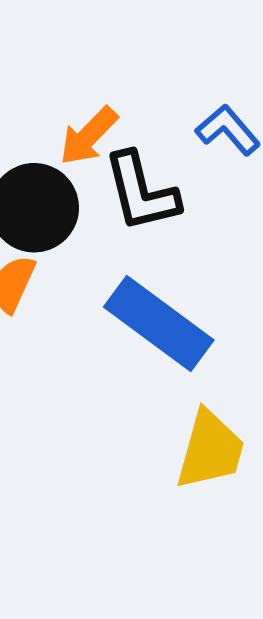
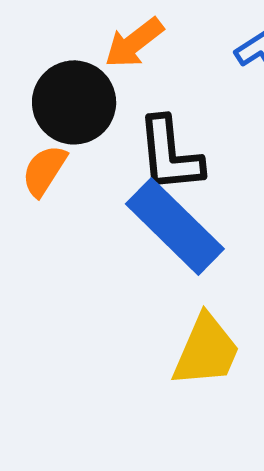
black L-shape: (141, 192) -> (170, 154), moved

